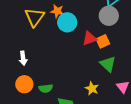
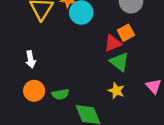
red triangle: (90, 38) -> (113, 43), moved
green triangle: (108, 64) -> (119, 62), moved

